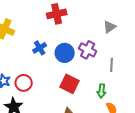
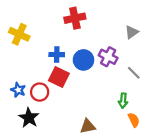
blue cross: (40, 48) -> (57, 55), turned 32
gray line: (112, 65) -> (134, 73), turned -48
red square: (70, 84) -> (59, 77), moved

